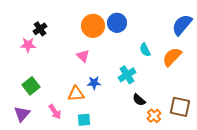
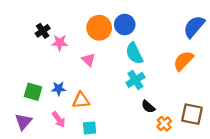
pink star: (28, 45) -> (60, 43), moved
cyan semicircle: (145, 50) -> (134, 53), moved, size x1.5
blue star: (94, 83) -> (59, 89), moved
green square: (31, 86) -> (33, 92), turned -36

